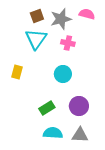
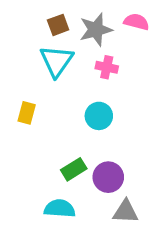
purple circle: (79, 106) -> (108, 177), moved
cyan semicircle: (53, 133) -> (60, 209), moved

